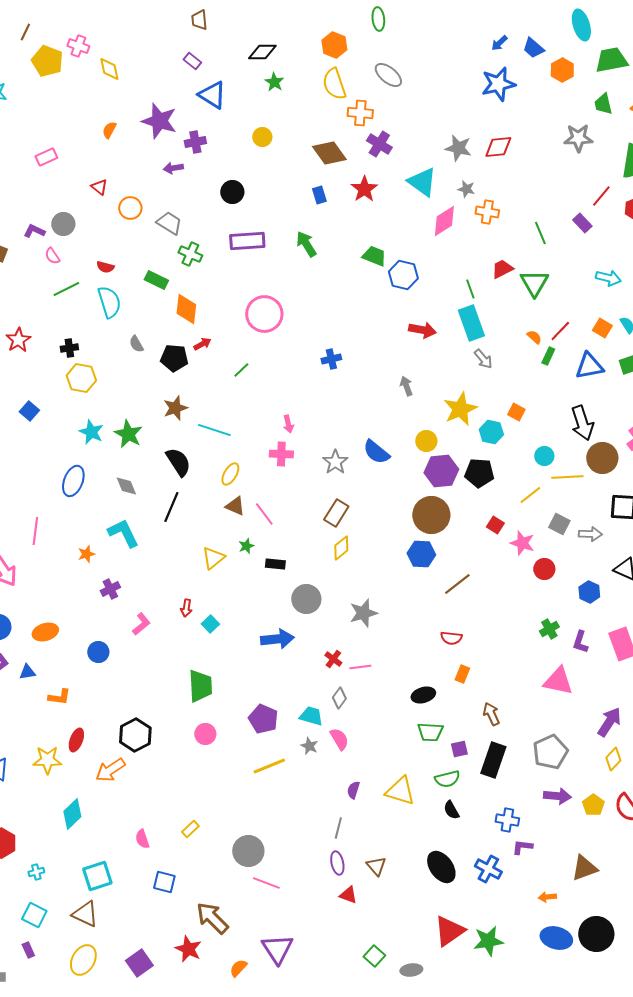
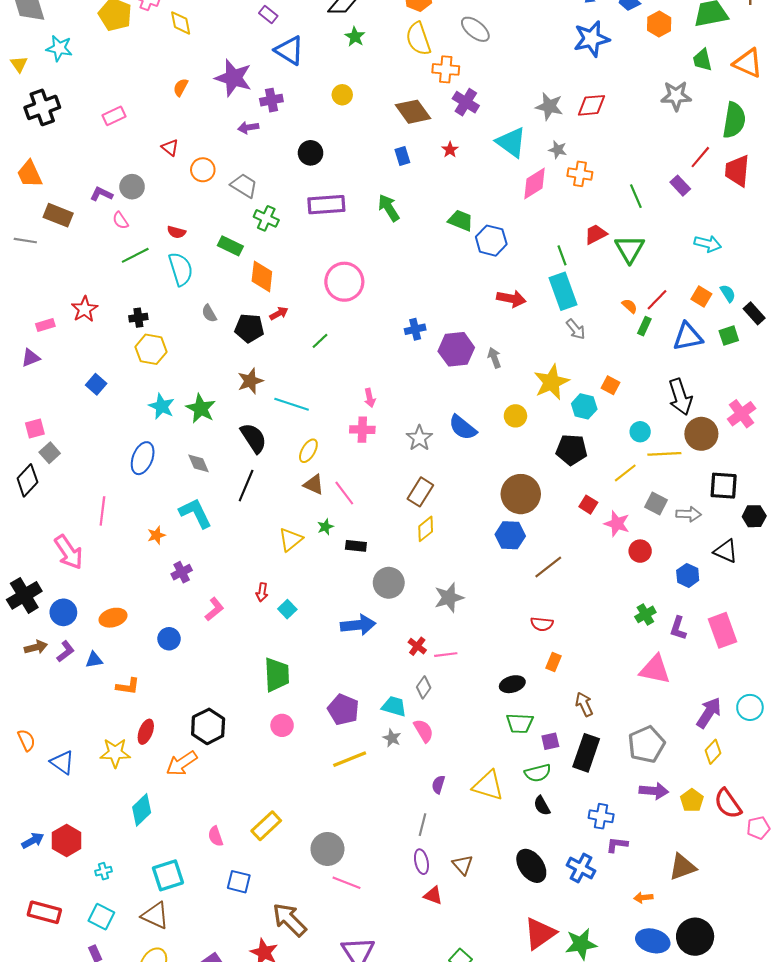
red star: (364, 189) -> (450, 150), size x0.6
purple hexagon: (441, 471) -> (456, 349), moved
yellow rectangle: (190, 829) -> (266, 826), size x1.6

